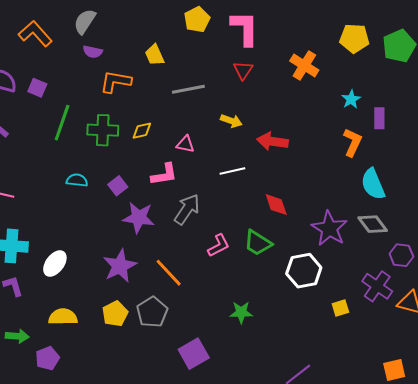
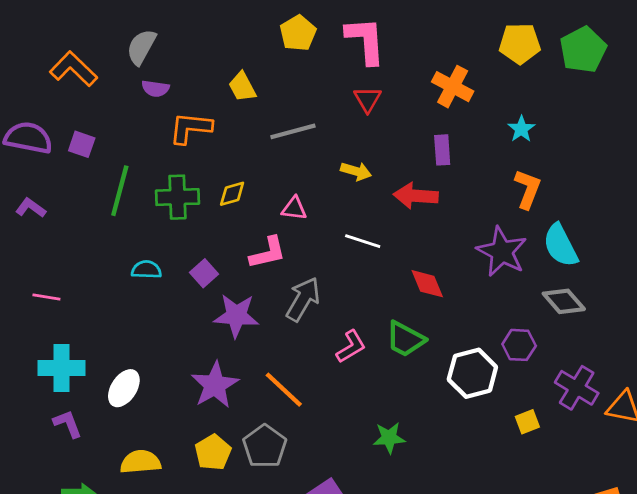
purple rectangle: (379, 118) -> (442, 150), moved
white line: (232, 171) -> (363, 241), turned 35
purple star: (329, 229) -> (502, 252), moved
purple hexagon: (401, 255) -> (519, 345), moved

